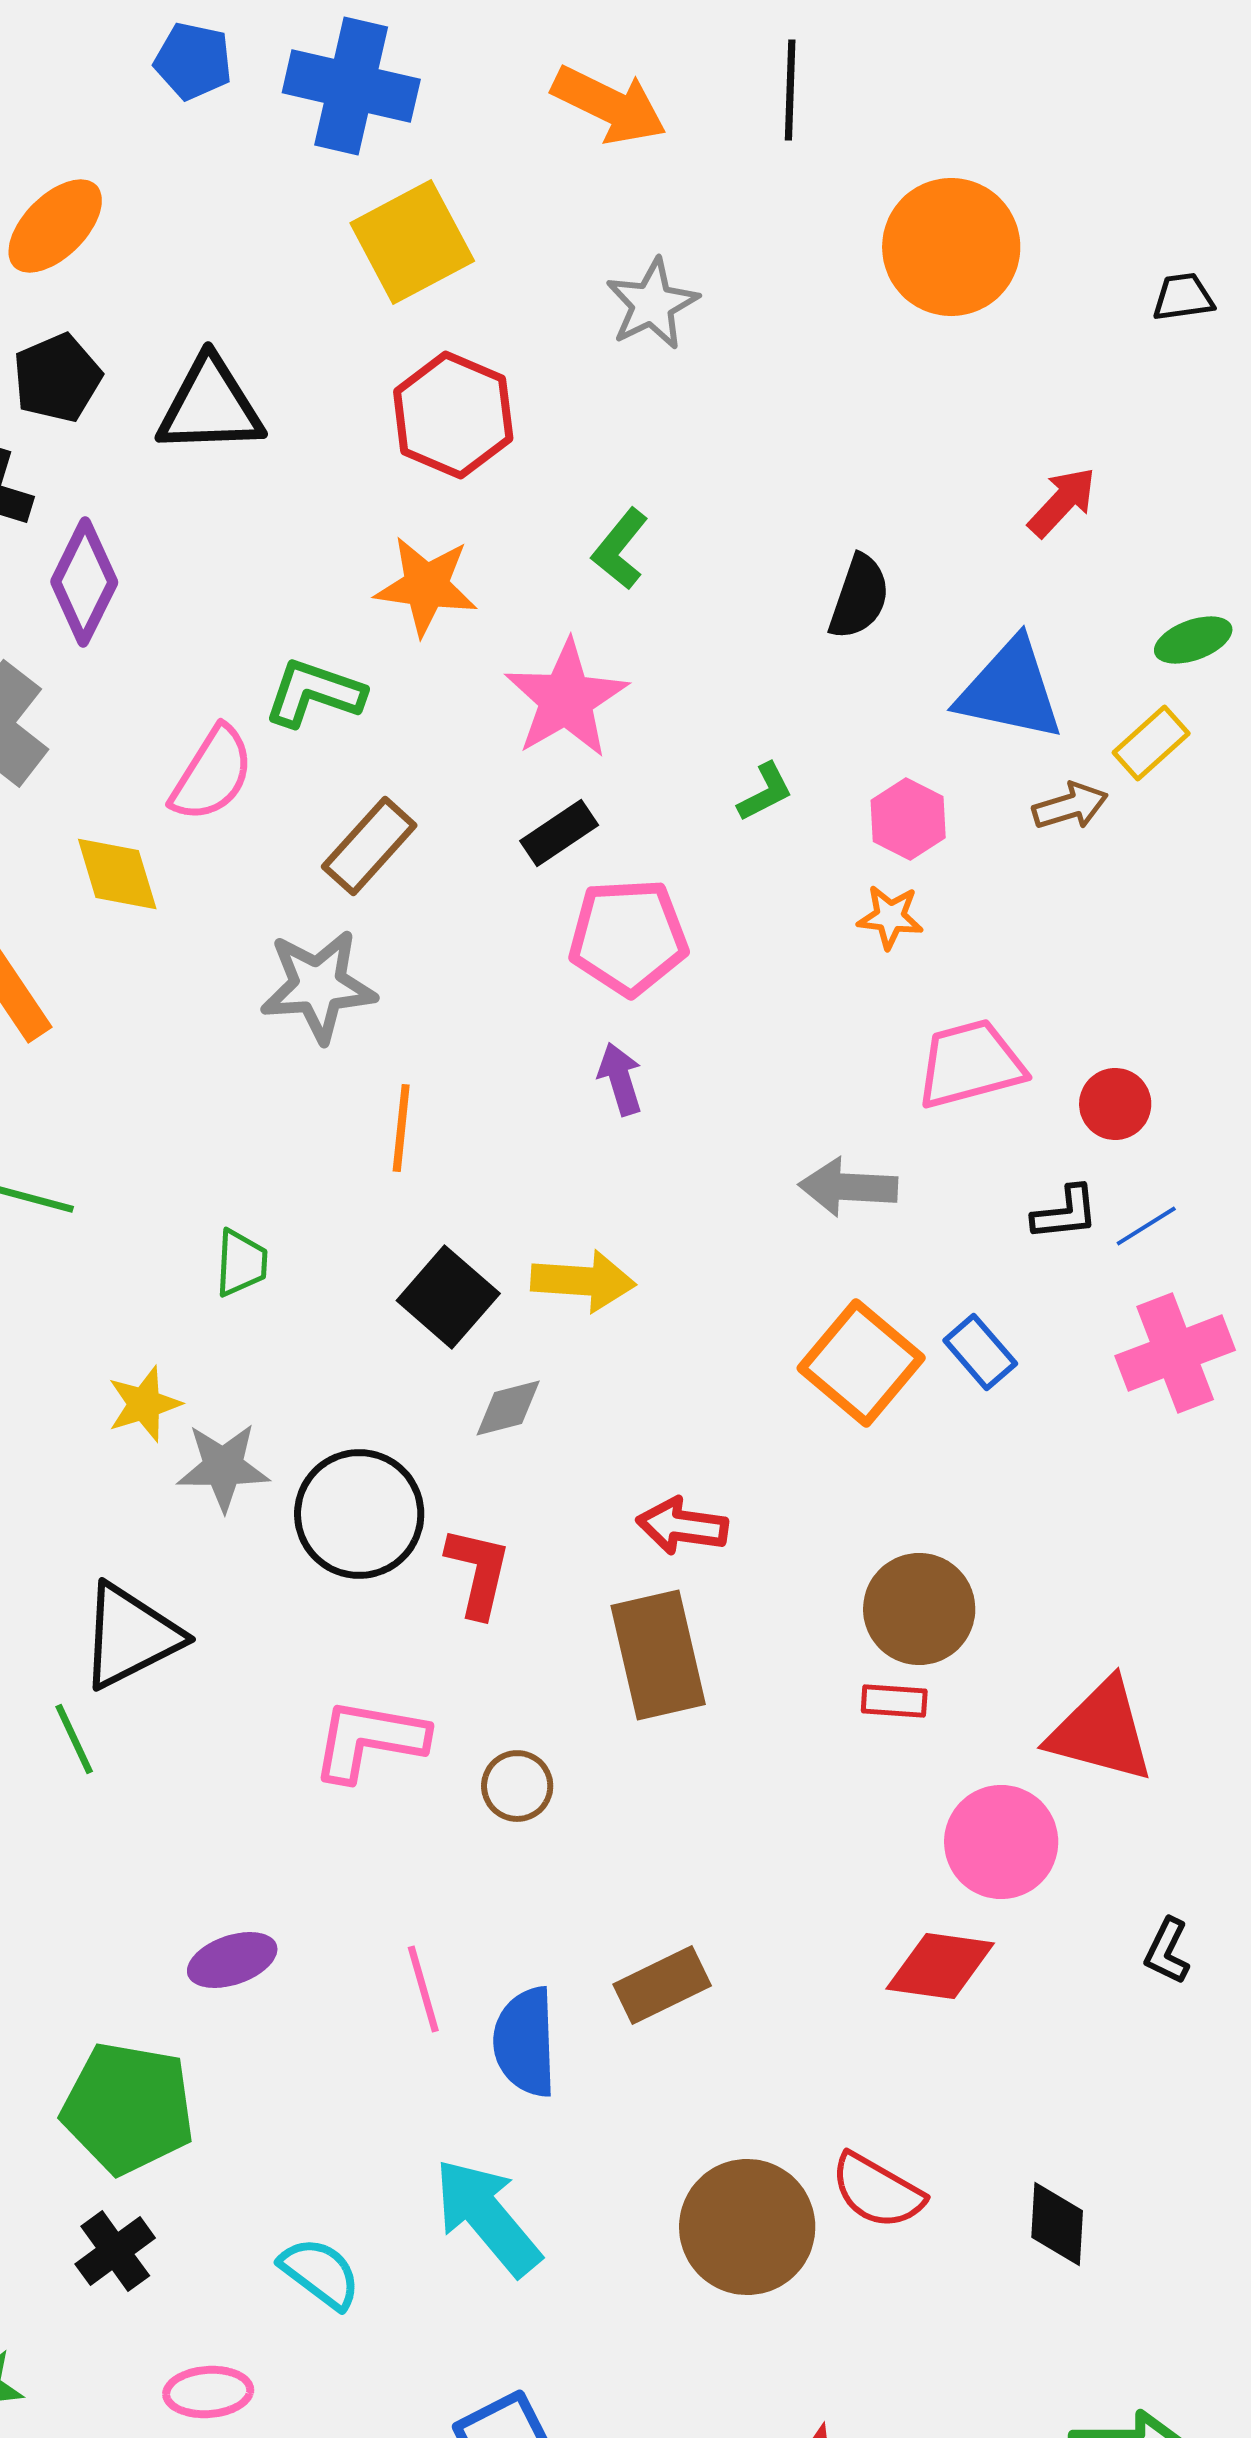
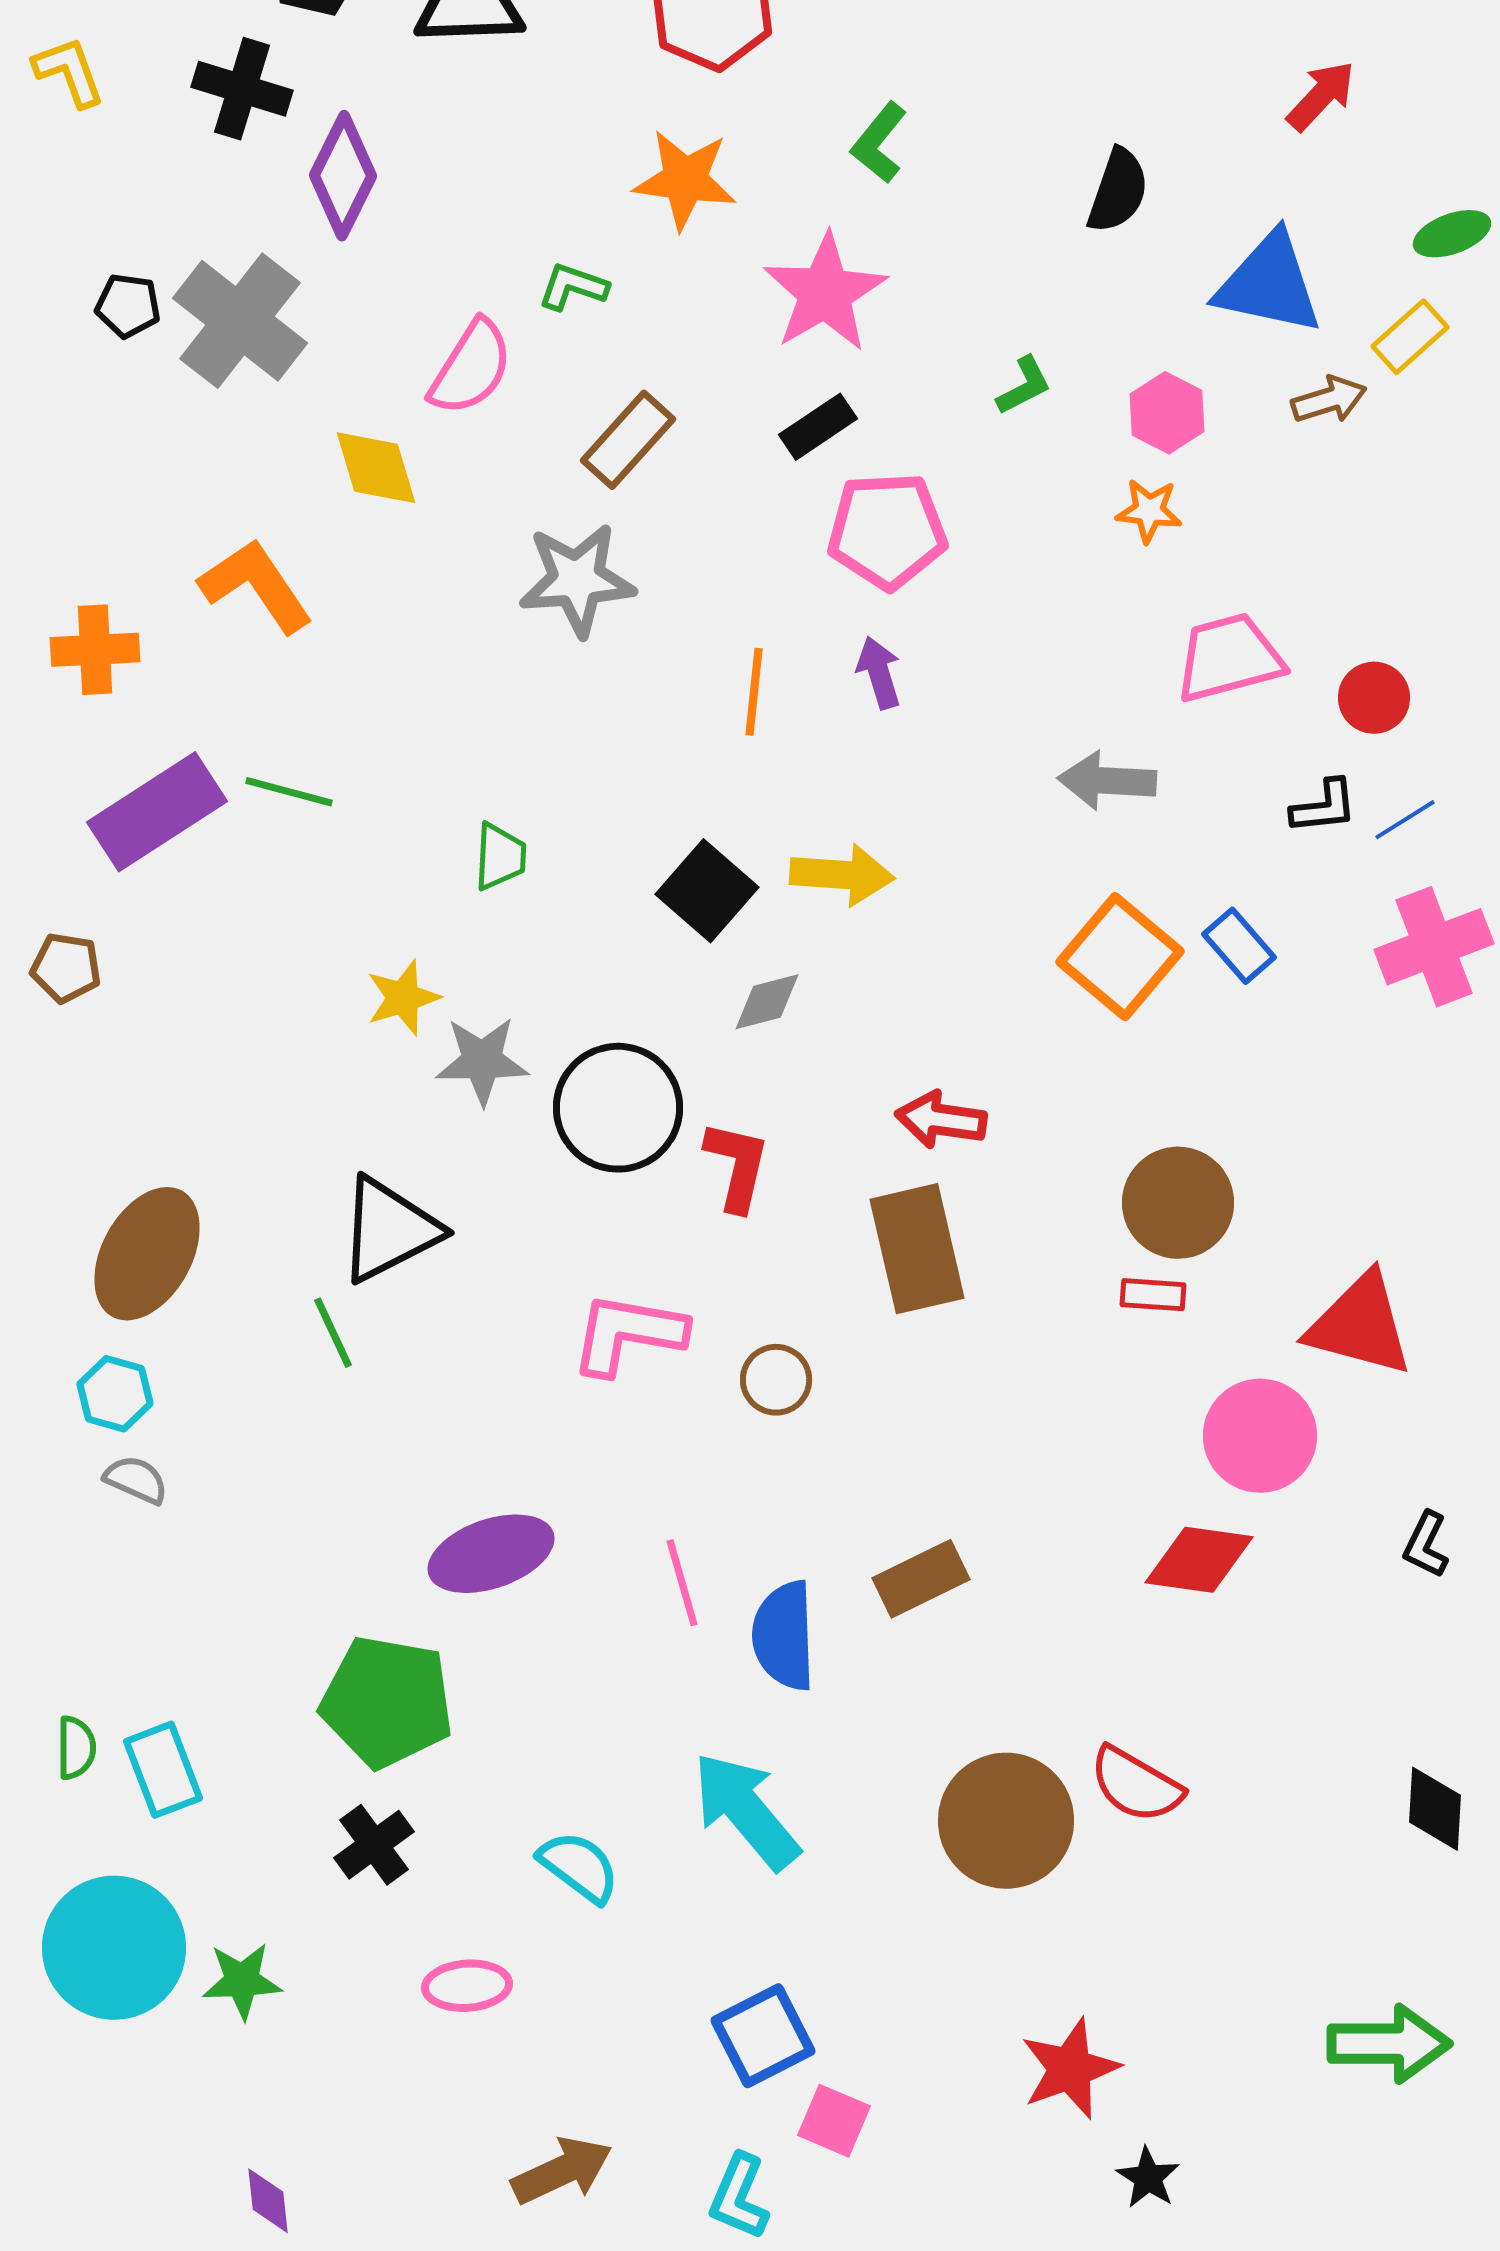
green L-shape: (314, 693) -> (573, 287), size x0.7
orange line: (401, 1128) -> (754, 692), moved
purple ellipse: (232, 1960) -> (491, 1554), size x1.4
black diamond: (1057, 2224) -> (1435, 1809), moved

